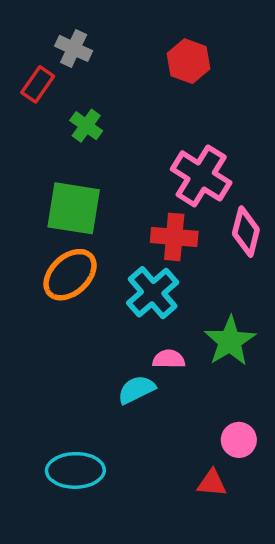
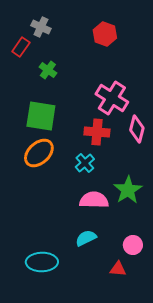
cyan cross: (153, 293) -> (85, 163), size x0.7
pink semicircle: (169, 359) -> (94, 200), size x1.6
cyan semicircle: (136, 390) -> (86, 238), moved

